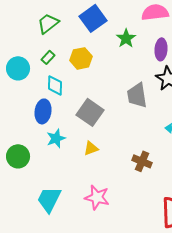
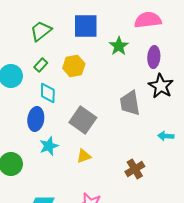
blue square: (93, 18) -> (86, 26), turned 36
brown cross: (142, 161) -> (135, 169), turned 36

